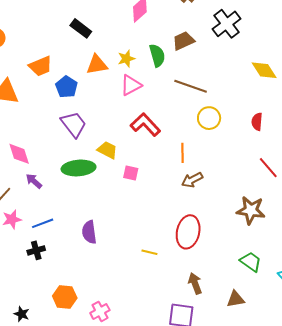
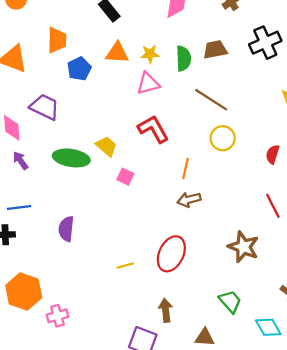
orange trapezoid: (41, 66) -> (57, 40), turned -80
purple trapezoid: (74, 124) -> (45, 107), moved, turned -40
yellow line: (149, 252) -> (125, 266), turned -42
orange hexagon: (65, 297) -> (24, 291), size x1.4

